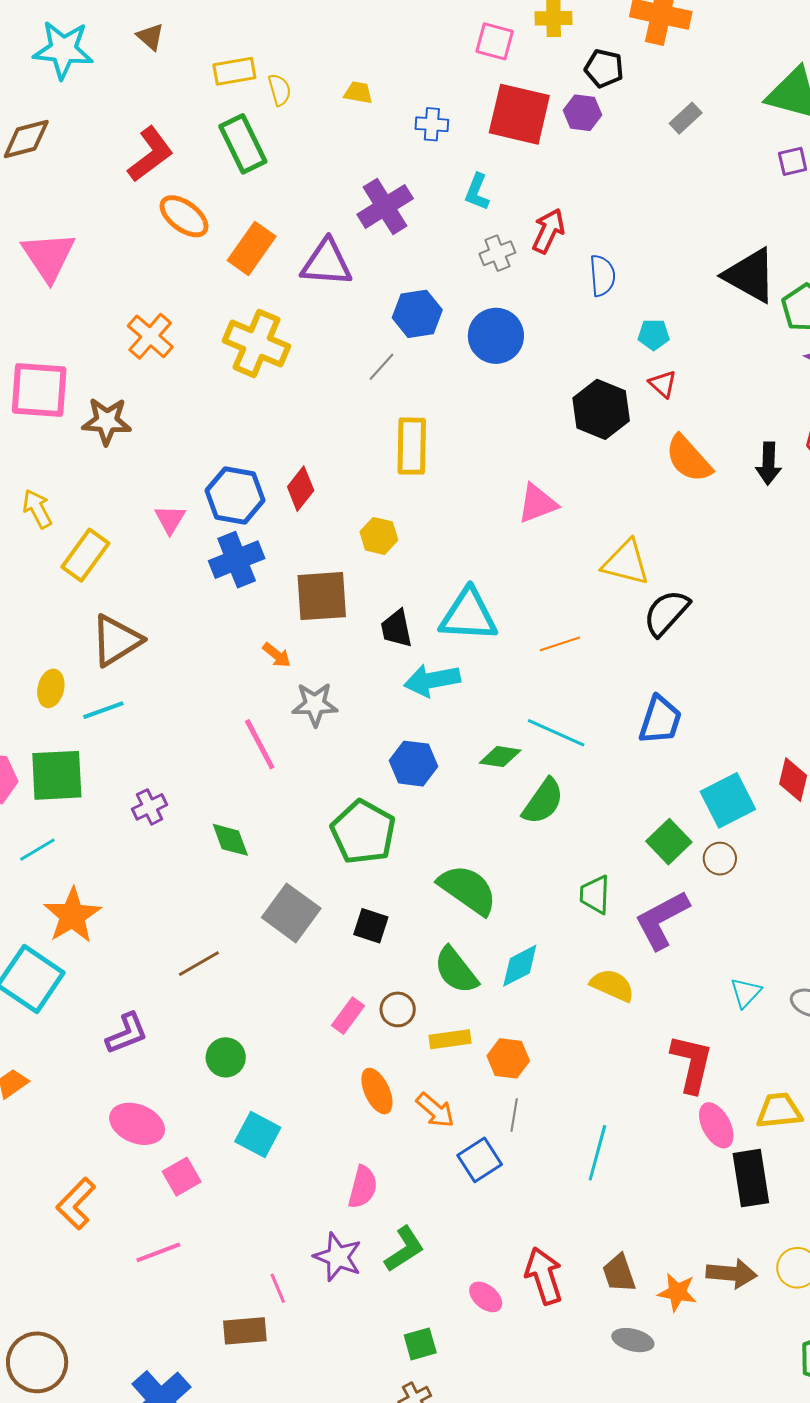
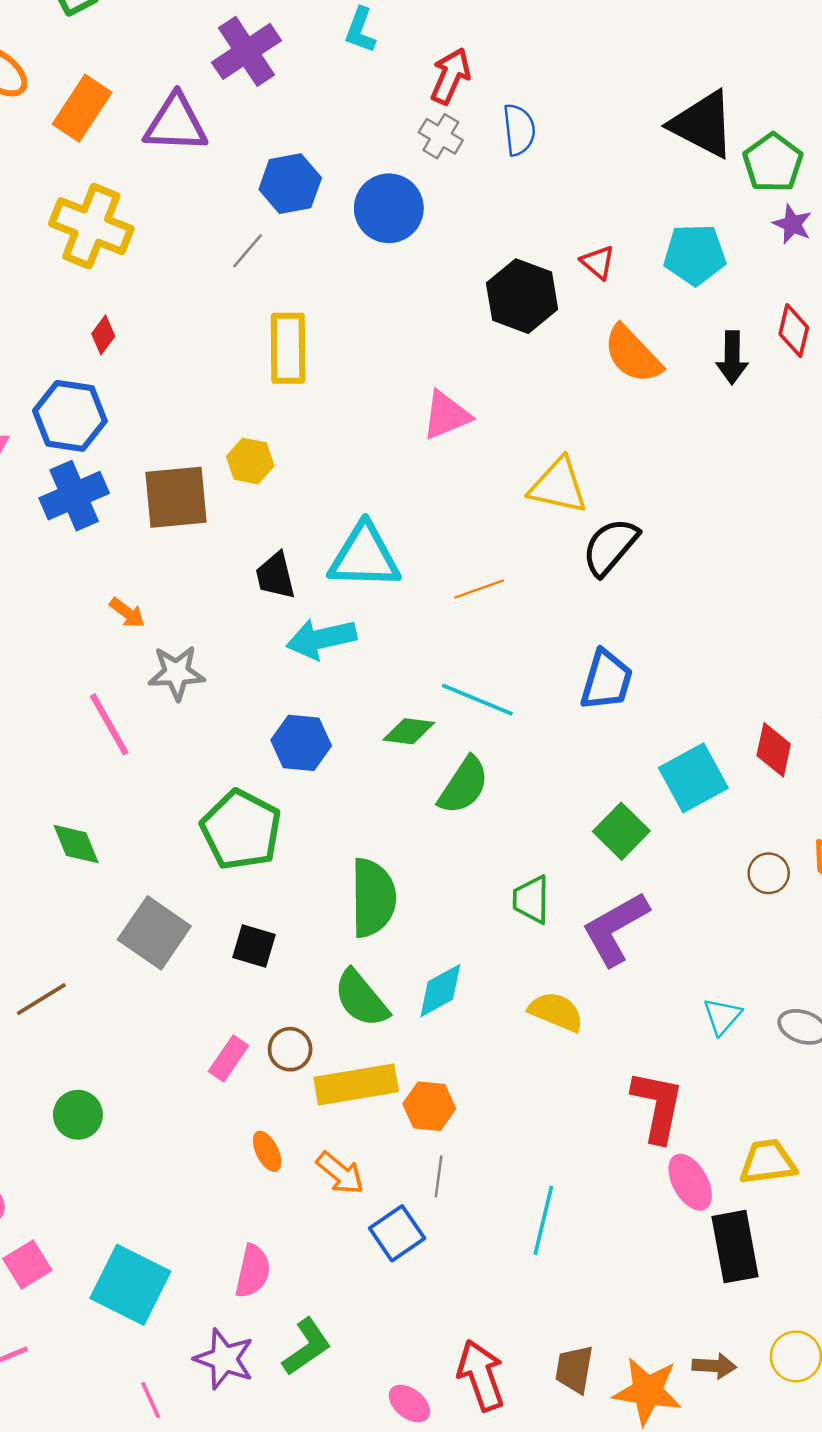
gray cross: (497, 253) -> (441, 136), moved, turned -36
cyan pentagon: (654, 335) -> (695, 255), moved, size x1.6
red diamond: (301, 489) -> (103, 335), moved, size x0.7
brown square: (322, 596) -> (176, 497), moved
brown circle: (720, 859) -> (769, 873), moved
green semicircle: (468, 890) -> (373, 898), turned 56
yellow rectangle: (450, 1039) -> (356, 1084), size x1.6
orange ellipse: (377, 1091) -> (267, 1151), size x0.7
cyan square: (258, 1135) -> (130, 1285), moved, size x1.4
brown trapezoid: (619, 1273) -> (574, 1369), turned 30
brown arrow: (732, 1274) -> (714, 1366), size x0.7
orange star: (677, 1292) -> (647, 1391), size x1.4

